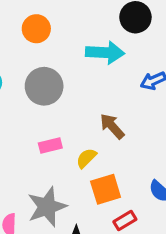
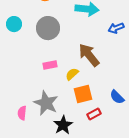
brown arrow: (112, 126) -> (89, 55), size x1.4
gray star: (47, 207) -> (46, 103), turned -30

